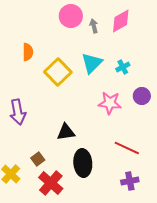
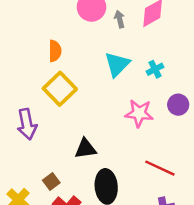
orange semicircle: (28, 52) -> (55, 51), moved
yellow square: (58, 72) -> (60, 89), moved

